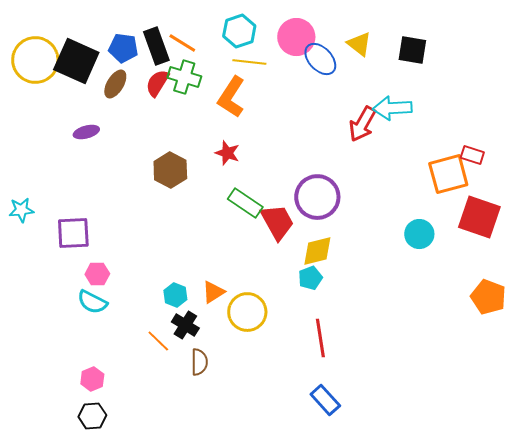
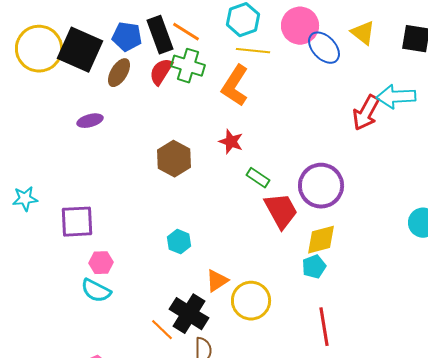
green rectangle: (245, 203) -> (258, 178), moved, size x0.7
cyan hexagon: (175, 295) -> (179, 242), moved
black cross: (185, 325) -> (189, 314), size x1.4

